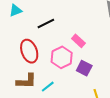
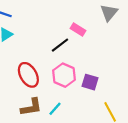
black line: (46, 23) -> (60, 45), moved
pink rectangle: (78, 41) -> (78, 30), moved

